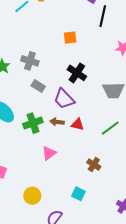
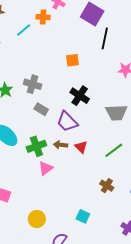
red triangle: (77, 124) -> (81, 147), turned 32
pink triangle: (49, 153) -> (46, 168), moved
brown cross: (94, 165) -> (107, 186), moved

